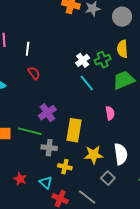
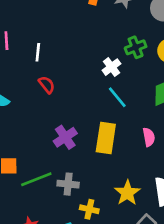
green cross: (103, 60) -> (136, 47), moved
yellow rectangle: (74, 130) -> (106, 138), moved
green line: (30, 131) -> (36, 179), moved, turned -35
yellow star: (94, 155) -> (127, 193), turned -30

